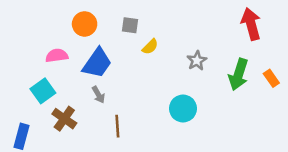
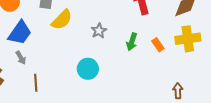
yellow semicircle: (150, 47) -> (62, 20), size x1.6
green arrow: (238, 74) -> (132, 42), size x0.7

